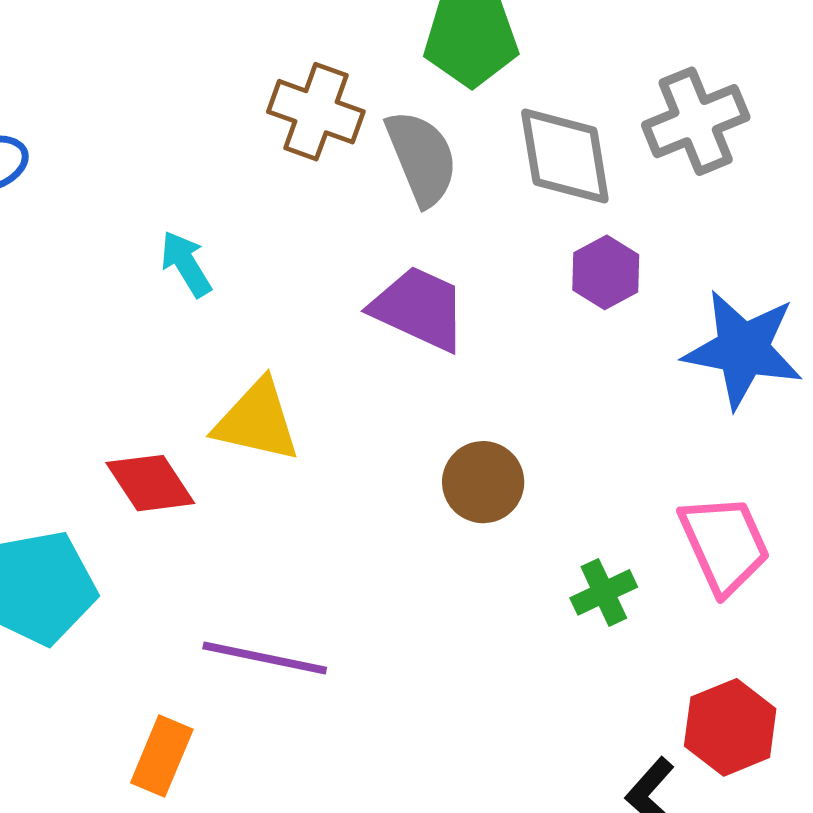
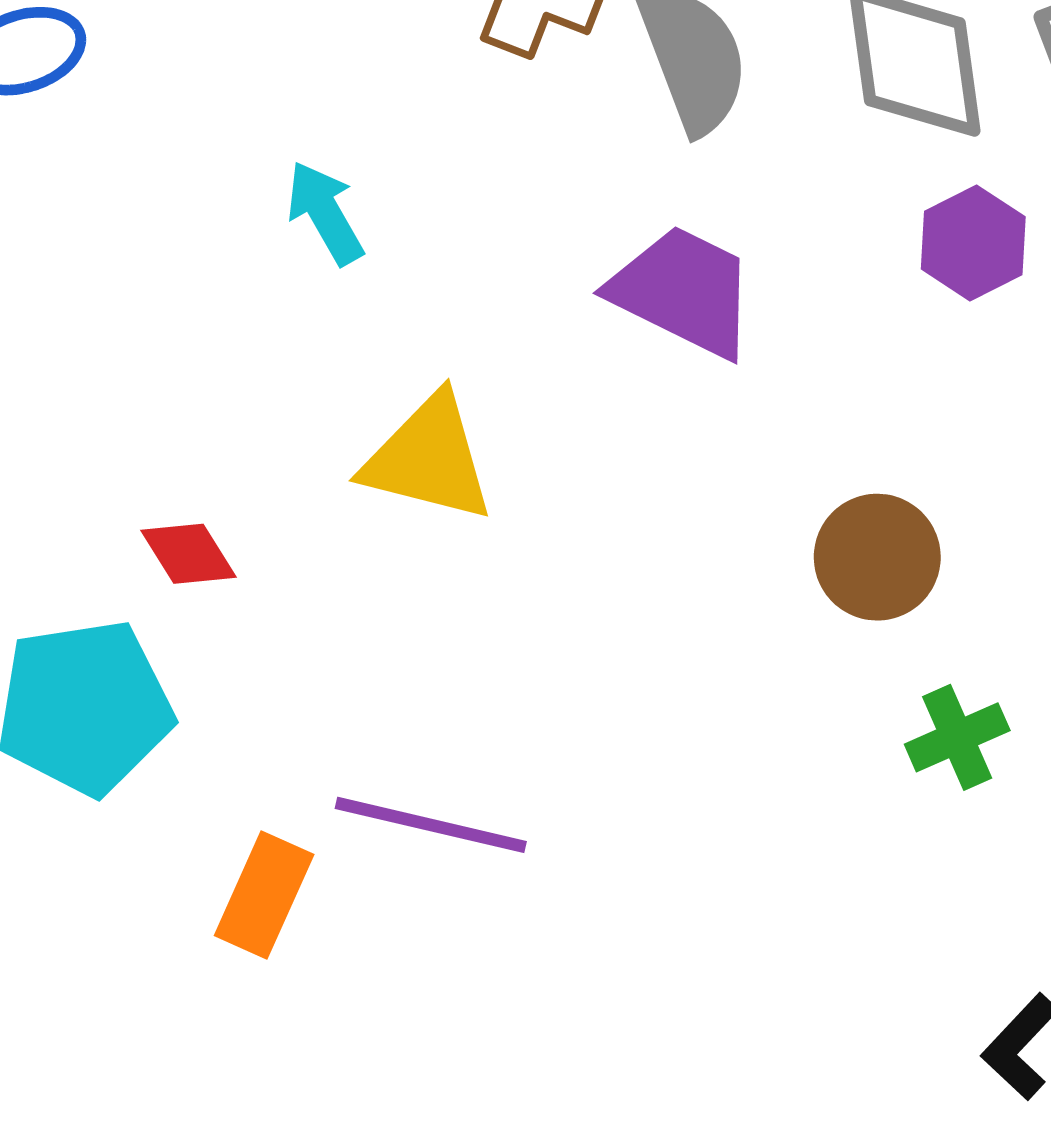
brown circle: (483, 482) -> (877, 557), moved
red diamond: (150, 483) -> (189, 554), moved, size x0.7
orange rectangle: (162, 756) -> (264, 895), moved

